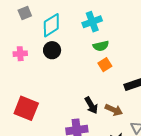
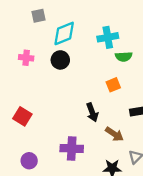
green semicircle: (101, 46) -> (124, 57), moved
black arrow: (91, 105) -> (92, 112), moved
red square: (26, 108) -> (22, 116), size x0.7

